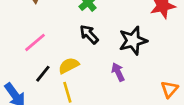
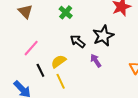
black arrow: (89, 34) -> (78, 41), moved
black line: (43, 74) -> (40, 70), turned -56

